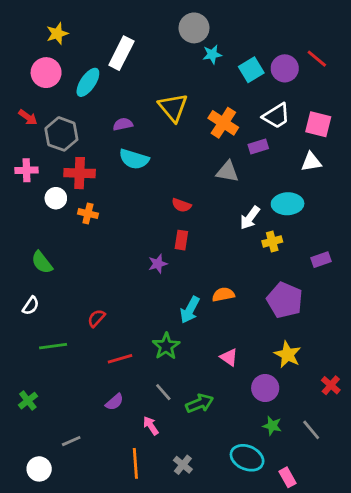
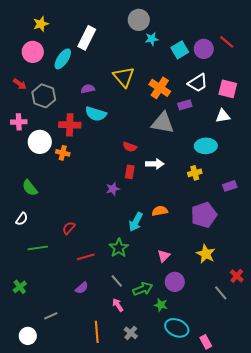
gray triangle: (228, 172) -> (163, 123), size x1.4
red cross: (80, 173) -> (70, 125), moved
white circle: (56, 198) -> (40, 142), size x1.5
white arrow: (250, 218) -> (155, 164), moved, turned -126
purple pentagon: (285, 300) -> (204, 215), turned 30
pink triangle: (229, 357) -> (164, 256), turned 40
purple circle: (265, 388) -> (175, 282), moved
pink arrow: (151, 426) -> (118, 305), moved
green star: (272, 426) -> (161, 305), moved
gray line: (311, 430) -> (221, 293), moved

